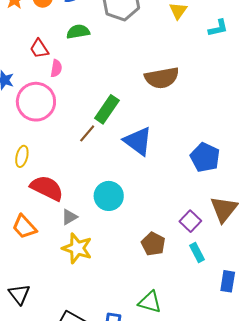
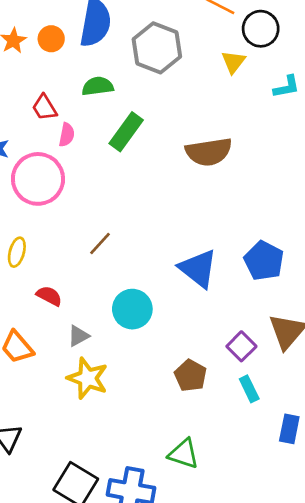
green rectangle: (107, 109) -> (126, 132), moved
brown line: (87, 133) -> (100, 244), moved
blue triangle: (138, 141) -> (198, 269), moved
red semicircle: (47, 188) -> (49, 296), size x0.6

